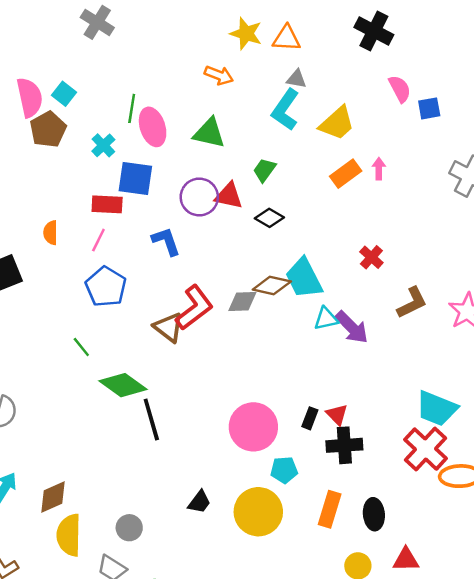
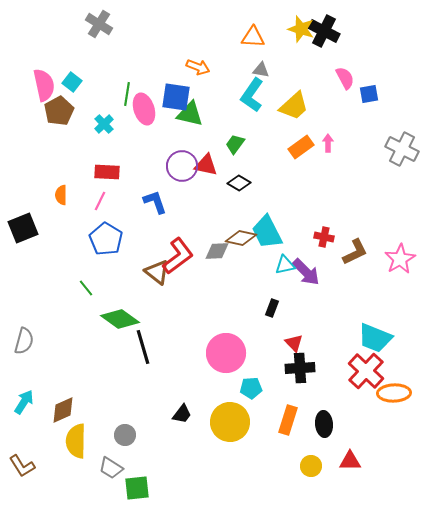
yellow star: (246, 33) -> (301, 29), moved
blue square: (135, 179) -> (176, 97), moved
red cross: (371, 257) -> (324, 237), moved, turned -30
black rectangle: (310, 418) -> (272, 308), moved

